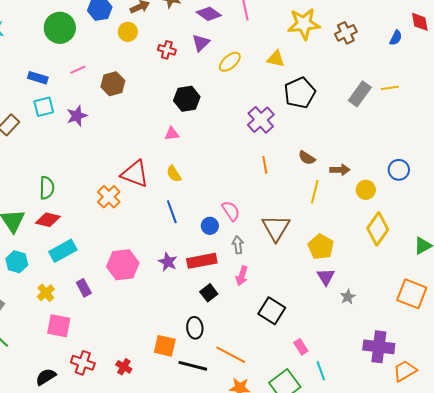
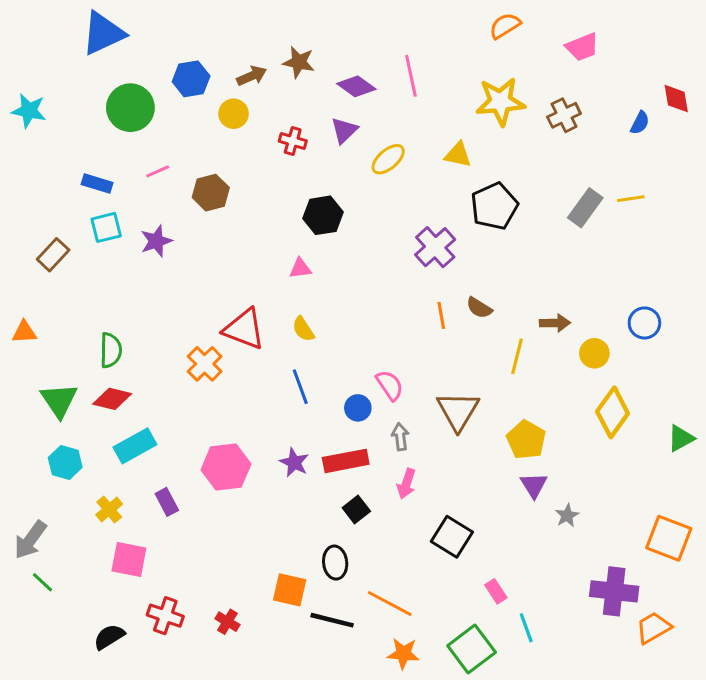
brown semicircle: (307, 158) -> (479, 308), moved
orange square: (412, 294) -> (669, 538), moved

